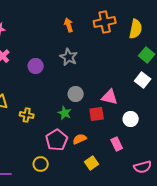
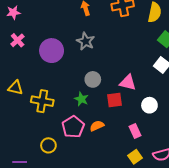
purple circle: (36, 66) -> (52, 51), size x1.5
yellow cross: (27, 115) -> (42, 101), size x1.5
yellow square: (92, 163) -> (135, 157), moved
yellow circle: (41, 164) -> (48, 145), moved

